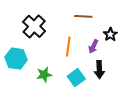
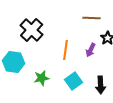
brown line: (83, 16) -> (92, 18), moved
black arrow: (99, 70) -> (101, 85), moved

